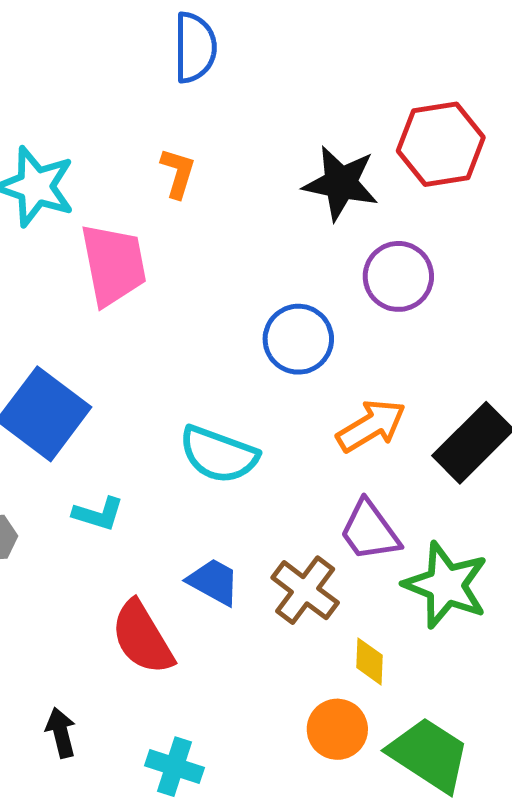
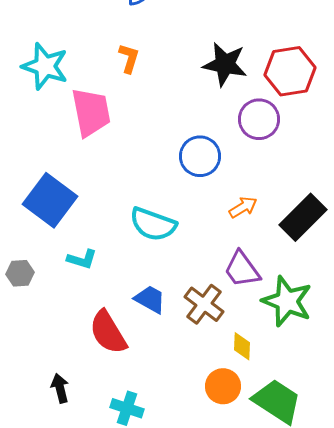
red hexagon: (441, 144) -> (290, 71), moved
orange arrow: (371, 426) -> (243, 207), size x0.7

